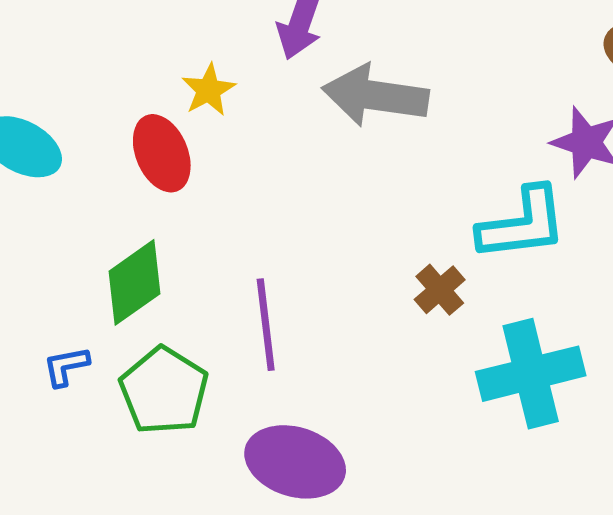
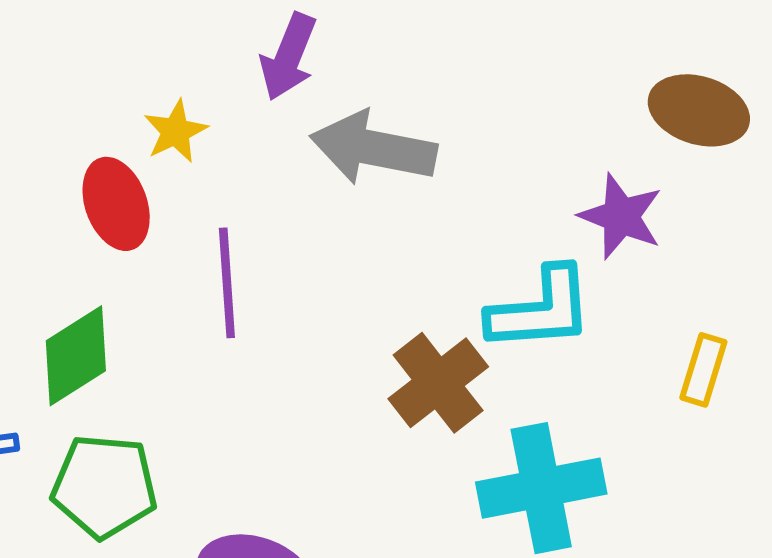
brown cross: (440, 290) -> (438, 383), size x1.6
purple line: (266, 325) -> (227, 283), moved
green pentagon: (164, 391) -> (104, 486), turned -30

